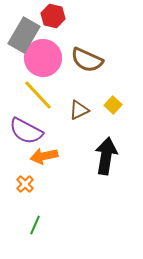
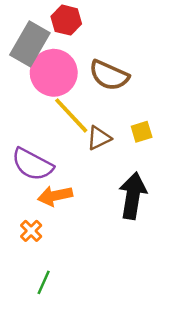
yellow line: (38, 95) -> (71, 115), moved
yellow square: (113, 105) -> (142, 132), turned 30

